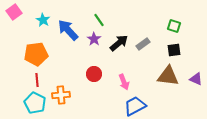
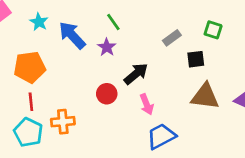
black arrow: (119, 43) -> (136, 74), moved
gray rectangle: (143, 44) -> (172, 38), moved
black square: (174, 50) -> (196, 59), moved

